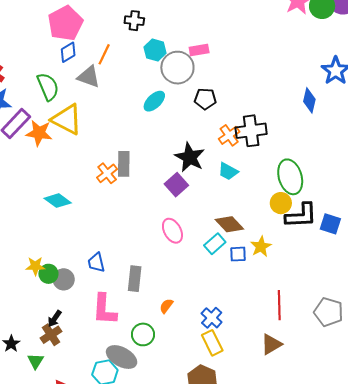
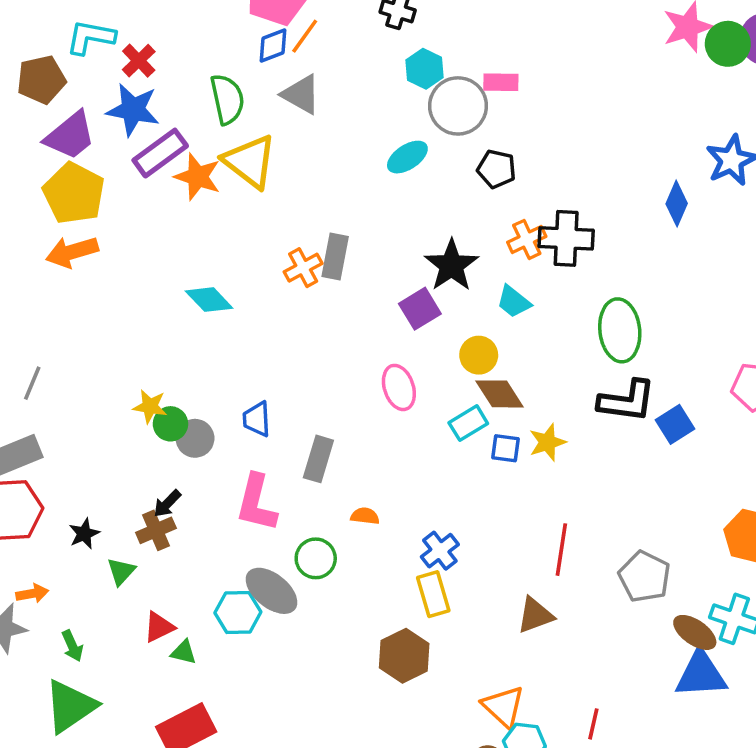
orange line: (104, 54) -> (305, 36), moved
yellow circle: (281, 203) -> (479, 355), moved
blue square: (330, 224) -> (675, 424), turned 30
orange semicircle: (166, 306) -> (365, 516), turned 49

